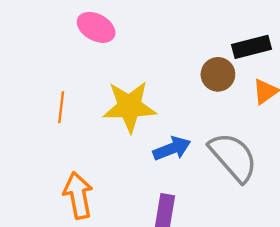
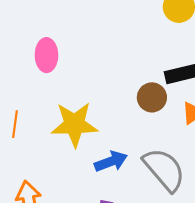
pink ellipse: (96, 27) -> (46, 55), turned 60

